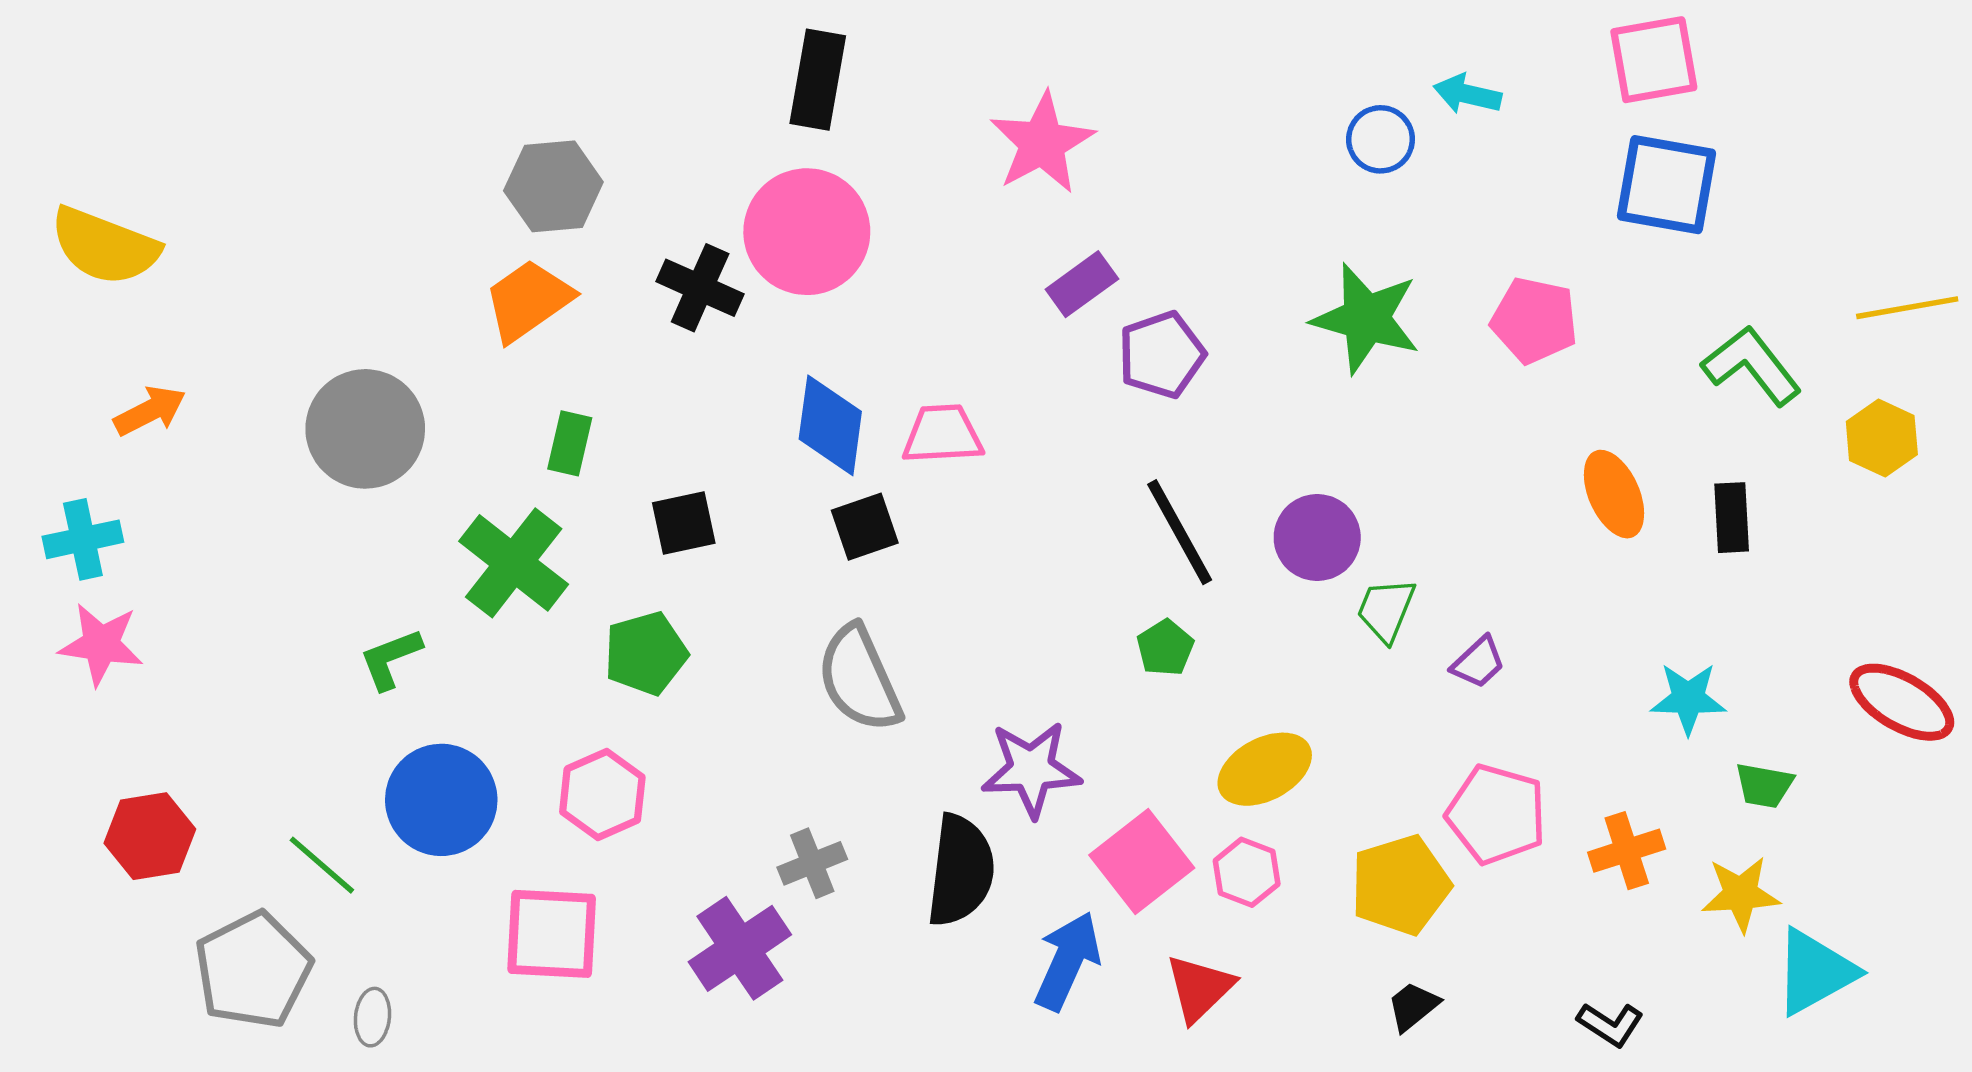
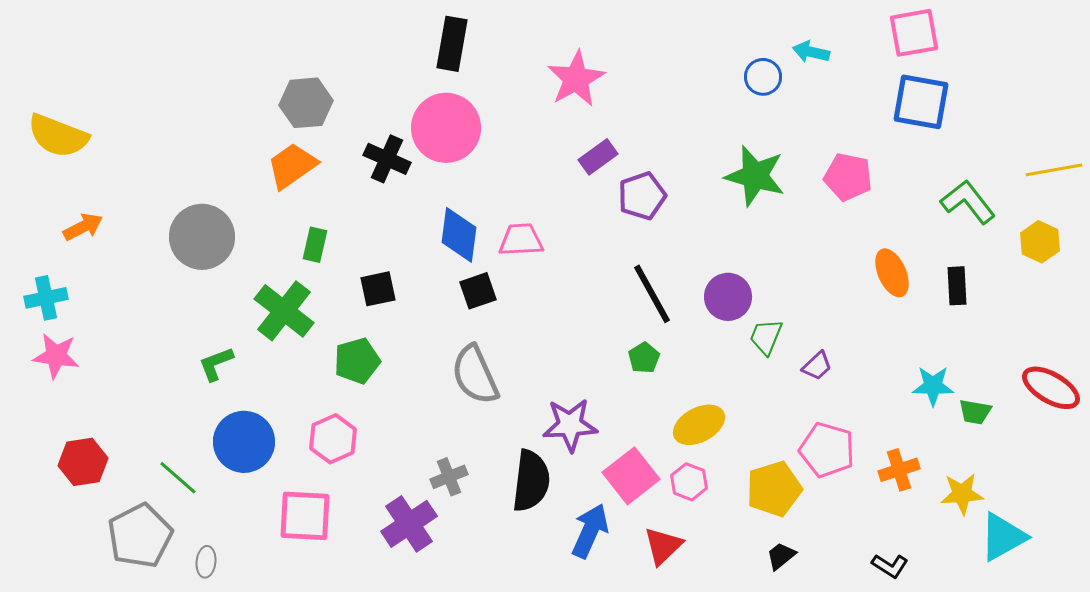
green trapezoid: (1764, 785) -> (975, 412), moved

